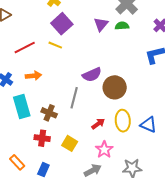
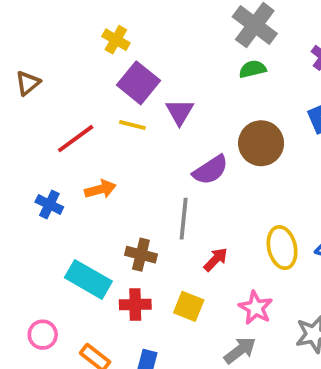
purple triangle: (101, 24) -> (180, 112), moved
brown circle: (115, 87) -> (261, 143), moved
cyan rectangle: (22, 107) -> (88, 279), moved, turned -35
red arrow: (98, 124) -> (216, 260), moved

